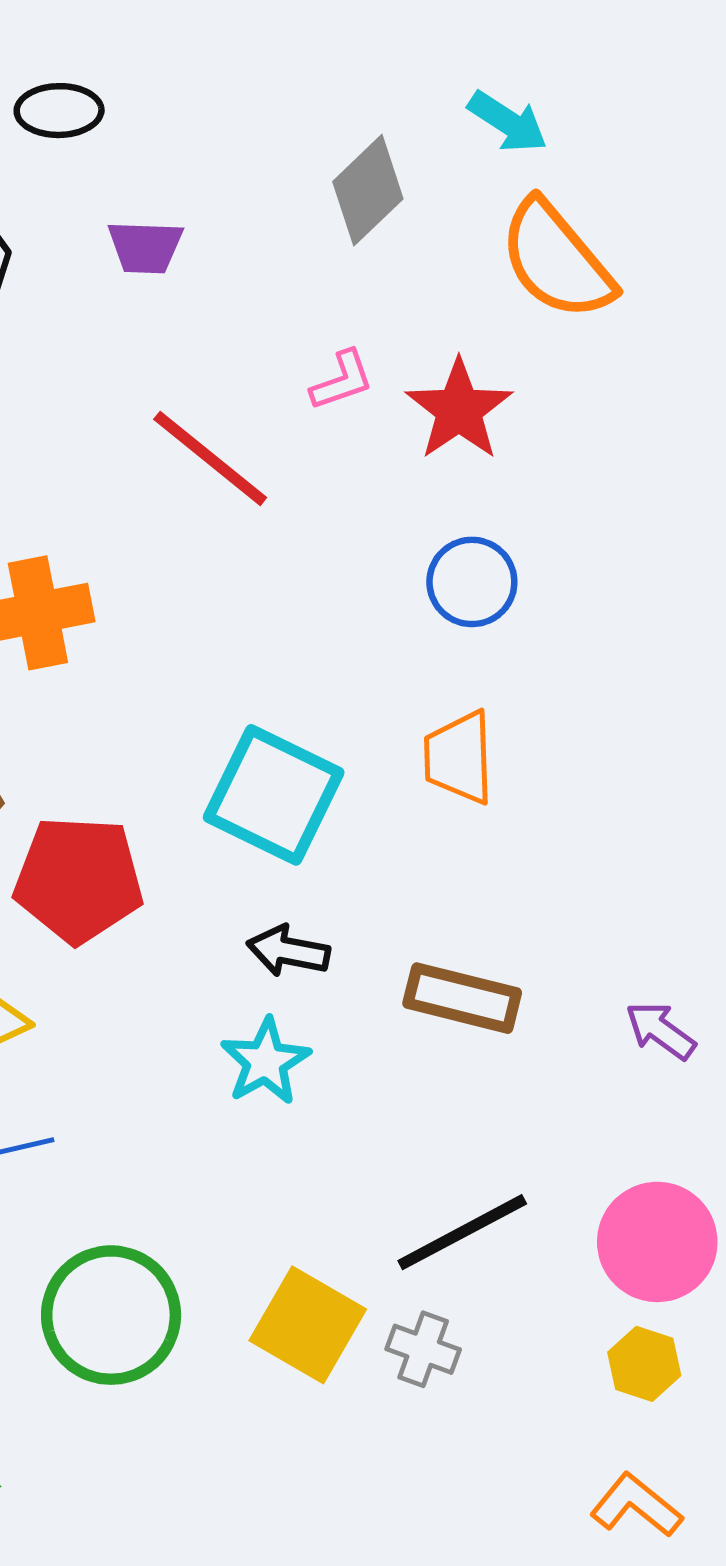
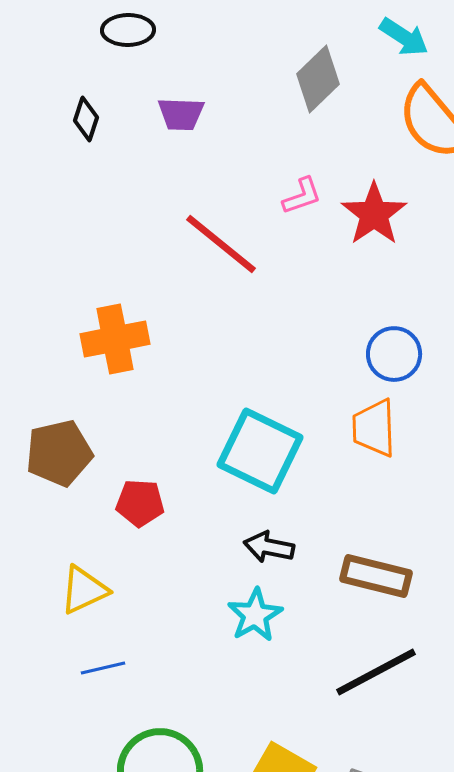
blue circle: (472, 582) -> (394, 354), moved
red pentagon: (79, 879) -> (140, 503), size x0.6
black line: (462, 1232) -> (376, 672), moved

